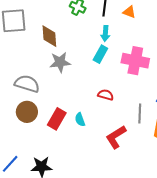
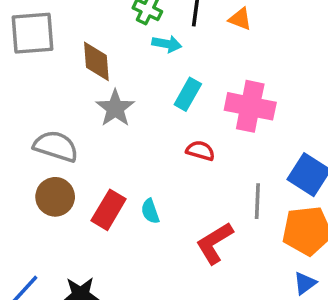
cyan arrow: (105, 34) -> (167, 44), moved, turned -84
gray star: (60, 62) -> (115, 108), turned -30
red semicircle: (106, 95) -> (200, 151), moved

